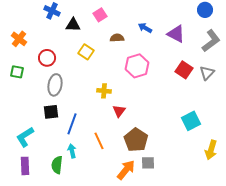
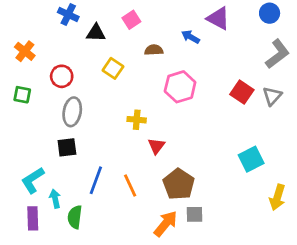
purple triangle: (176, 34) -> (218, 18), moved
blue line: (72, 124) -> (96, 180), moved
cyan arrow: (72, 151) -> (55, 199), moved

